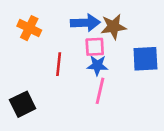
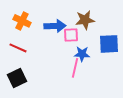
blue arrow: (85, 23) -> (55, 26), moved
red line: (59, 64) -> (18, 48), moved, turned -72
blue star: (97, 65) -> (82, 54), moved

